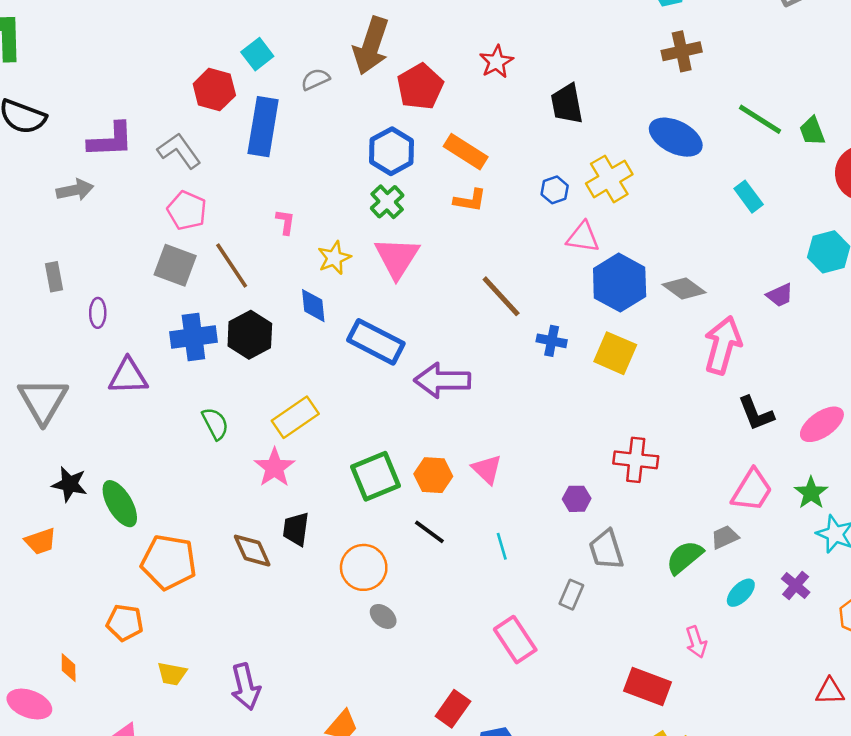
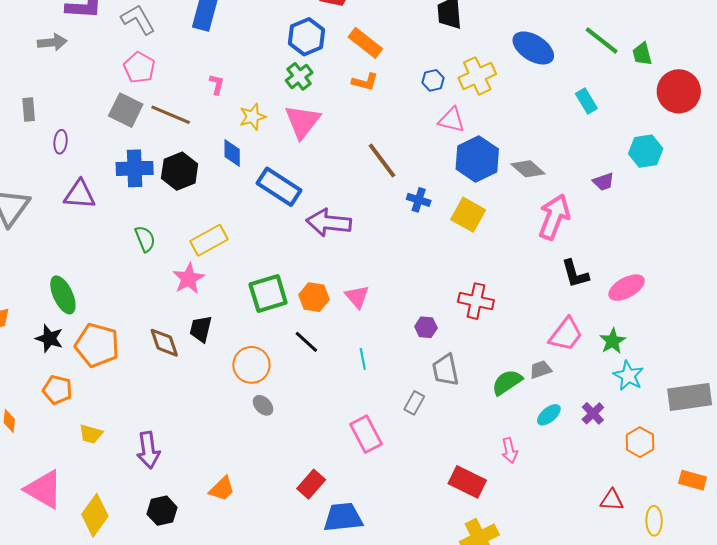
brown line: (232, 266) -> (171, 115), turned -39
black star: (70, 484) -> (49, 338), moved

